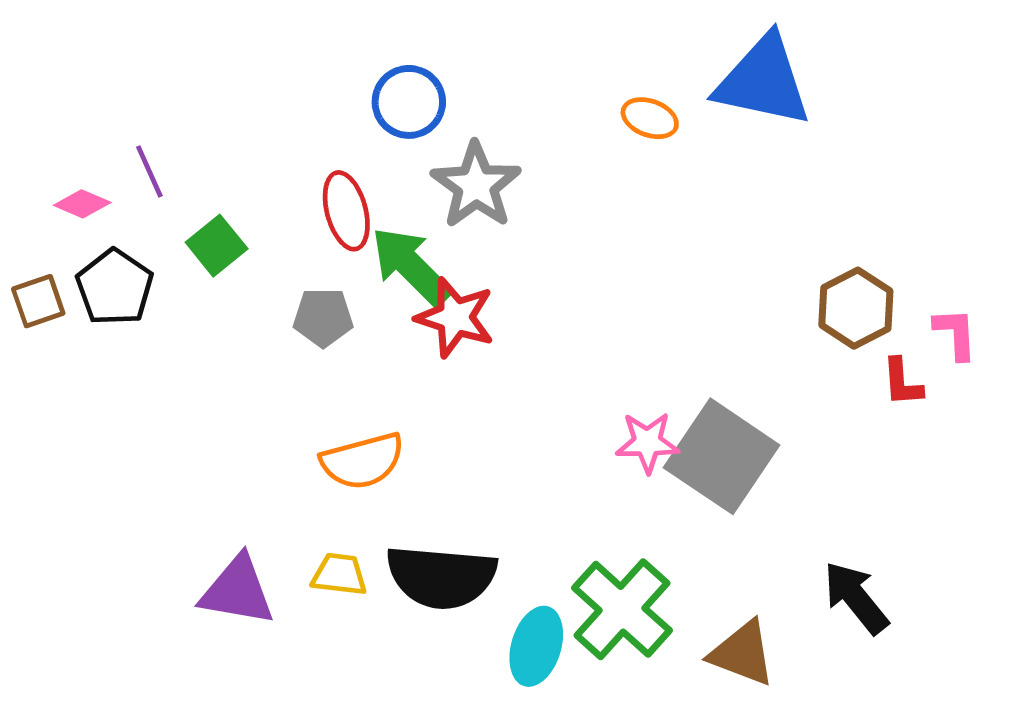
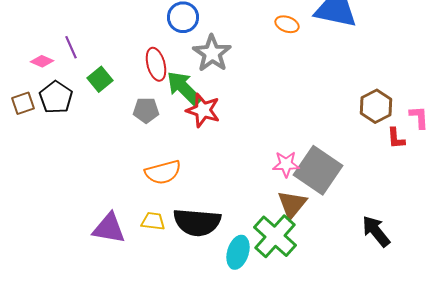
brown triangle: (742, 653) -> (292, 204), moved, turned 48

